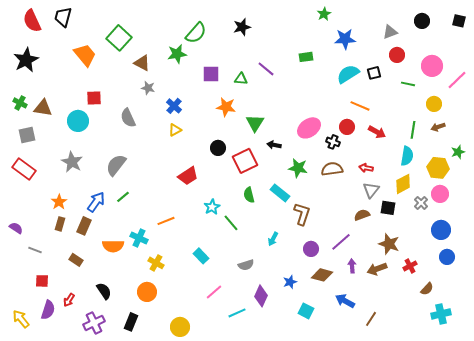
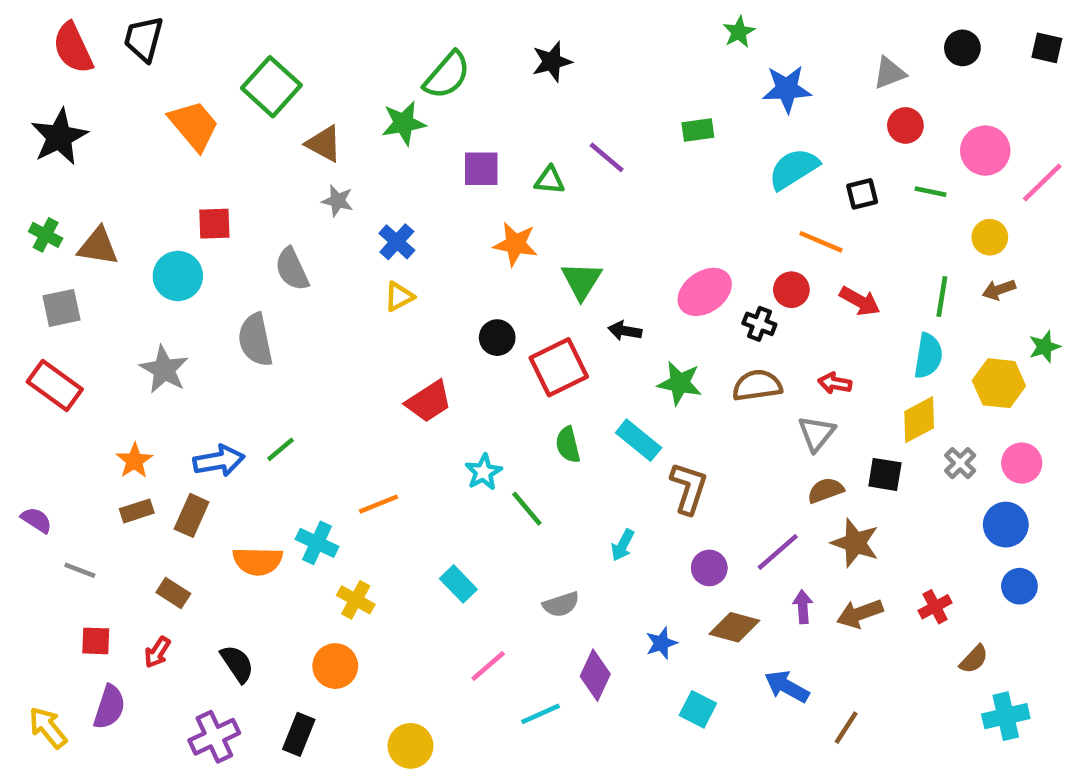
black square: (374, 73) -> (862, 194), moved
gray semicircle: (116, 165) -> (255, 340), moved, turned -50
gray triangle: (371, 190) -> (816, 433), moved
pink circle: (440, 194) -> (1022, 463), moved
blue arrow: (96, 202) -> (219, 461), turned 45
brown rectangle: (60, 224) -> (137, 511), turned 56
brown star: (389, 244) -> (855, 543), moved
red arrow: (69, 300) -> (157, 652), moved

